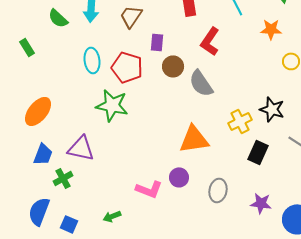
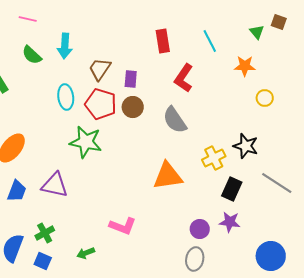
brown trapezoid: (131, 16) -> (100, 69), moved
brown circle: (173, 66) -> (133, 107), moved
purple circle: (179, 177) -> (200, 229), moved
green cross: (63, 178) -> (45, 233), moved
gray ellipse: (218, 190) -> (195, 259), moved
purple star: (261, 203) -> (230, 222), moved

